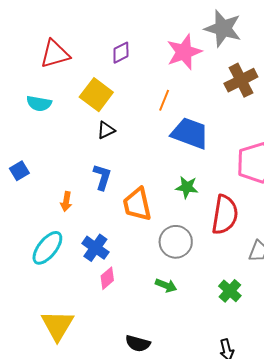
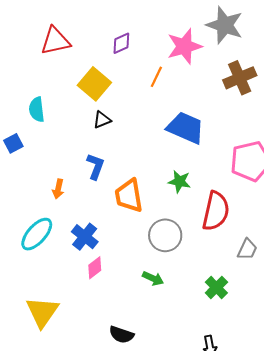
orange line: (164, 100) -> (156, 77), moved
cyan semicircle: (39, 103) -> (37, 109), moved, turned 70
blue square: (19, 171) -> (13, 143), moved

